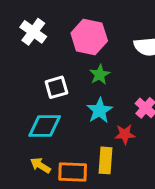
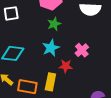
white square: (56, 87) -> (11, 13), moved

